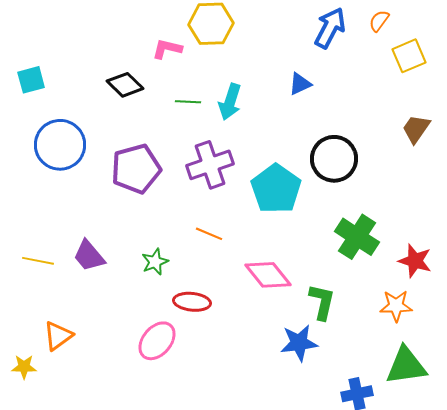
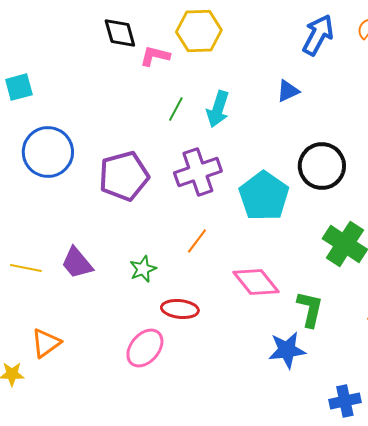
black diamond: (125, 85) -> (120, 33), moved, turned 30
green line: (188, 102) -> (176, 109), turned -65
orange line: (209, 234) -> (197, 241), turned -76

